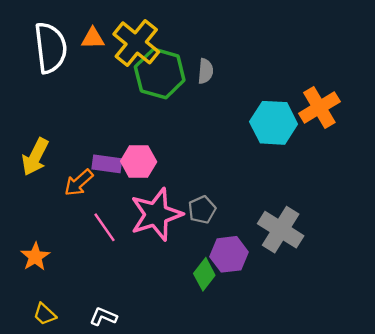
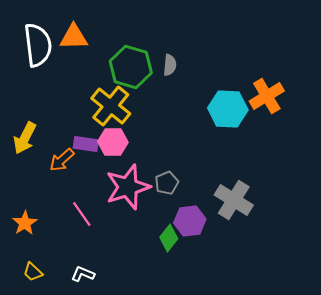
orange triangle: (93, 38) -> (74, 37), size x1.4
yellow cross: (136, 43) -> (111, 106), moved
pink line: (105, 227) -> (82, 214), moved

